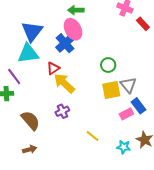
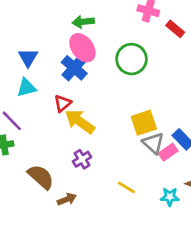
blue triangle: (32, 31) -> (28, 58), size x0.7
cyan triangle: (28, 53) -> (26, 88), size x0.7
green circle: (108, 65) -> (131, 59), moved, size x1.5
gray triangle: (128, 85) -> (153, 143), moved
brown arrow: (30, 149) -> (67, 199), moved

